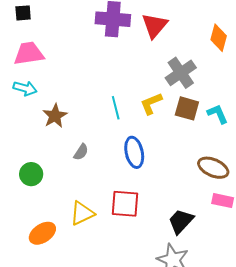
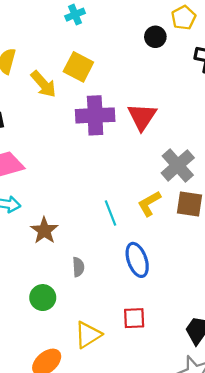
gray semicircle: (81, 152) -> (78, 267), turned -30
green circle: (31, 174) -> (43, 298), moved
red square: (125, 204) -> (134, 318), size x0.7

